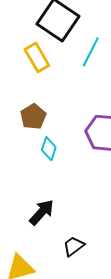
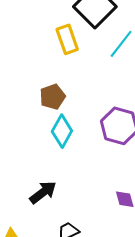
cyan diamond: (49, 149) -> (62, 131), size x1.4

